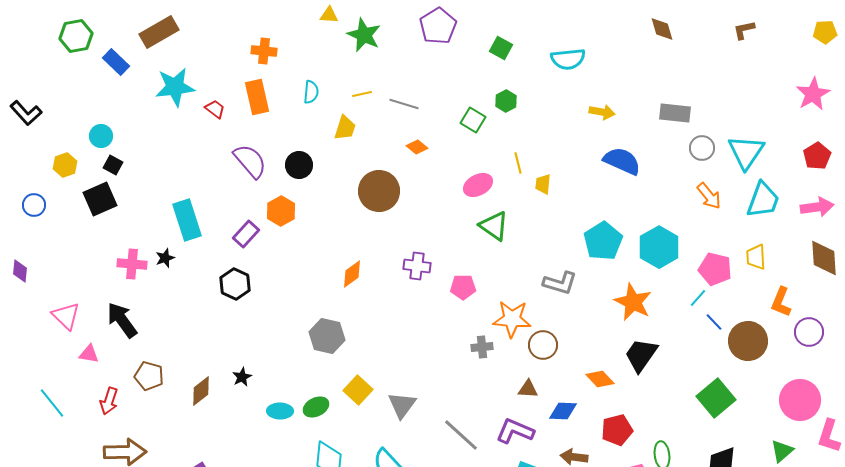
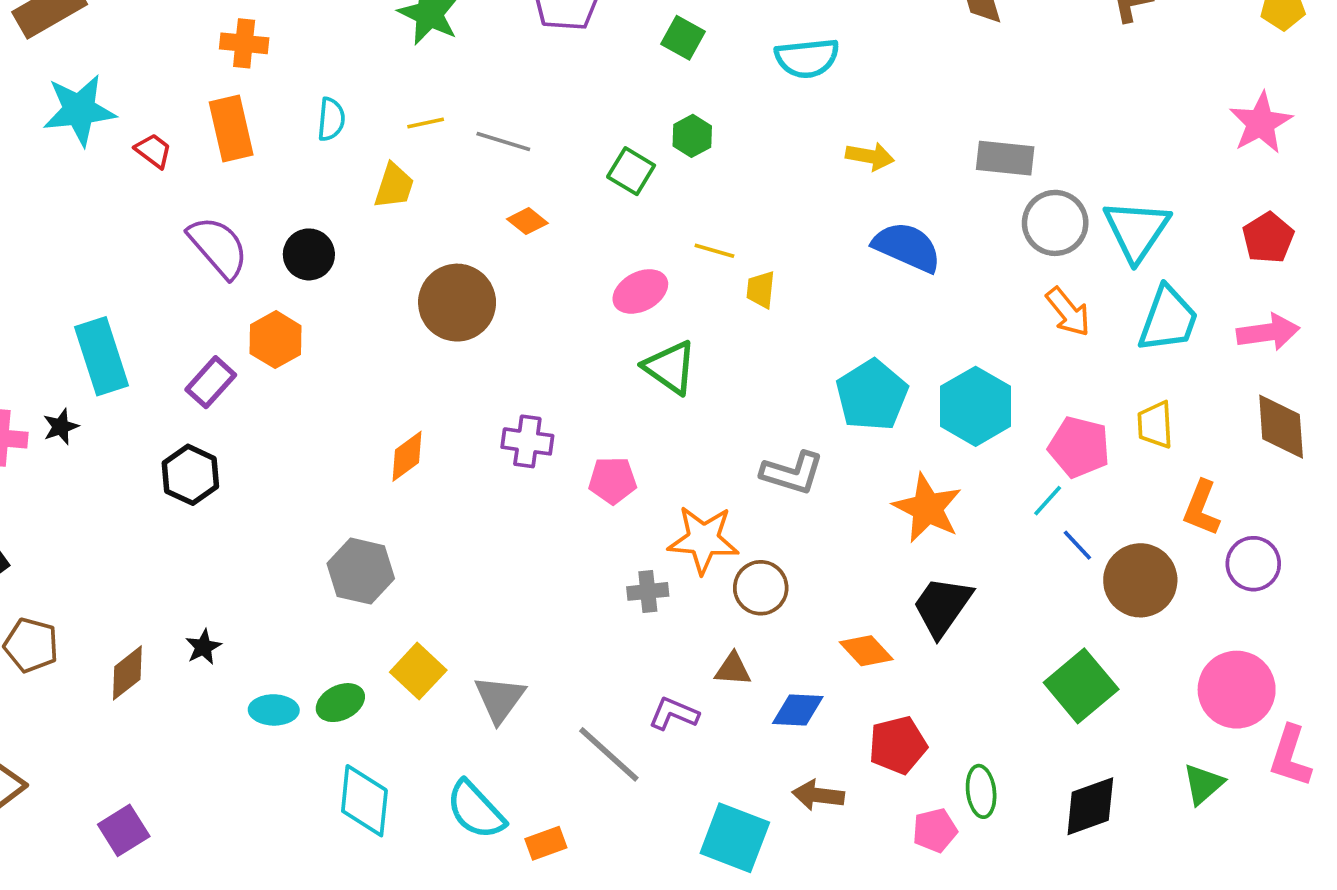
gray circle: (702, 148) -> (1055, 223), size x1.4
yellow line: (518, 163) -> (714, 251), turned -60
purple L-shape: (515, 431) -> (674, 714), moved, size x0.7

